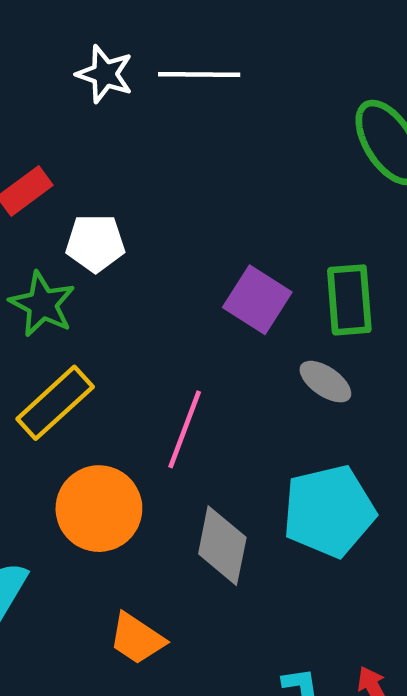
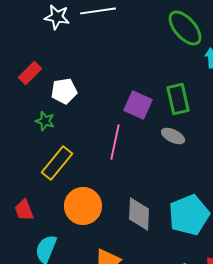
green star: (42, 304) -> (45, 121), size x0.7
pink line: (185, 429) -> (115, 142), moved
cyan pentagon: (329, 511) -> (189, 215), moved

